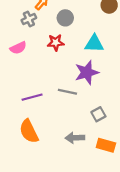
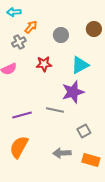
gray circle: (65, 18) -> (61, 35), moved
cyan triangle: (94, 44) -> (80, 65), turned -30
orange semicircle: (29, 131) -> (19, 147), turned 55

